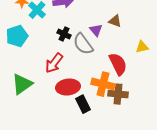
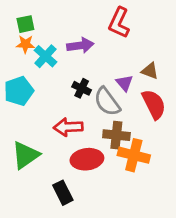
red arrow: (54, 63) -> (68, 127), turned 50
red semicircle: (118, 64) -> (154, 104), moved
brown cross: (118, 94) -> (116, 135), moved
black rectangle: (83, 104) -> (63, 193), moved

